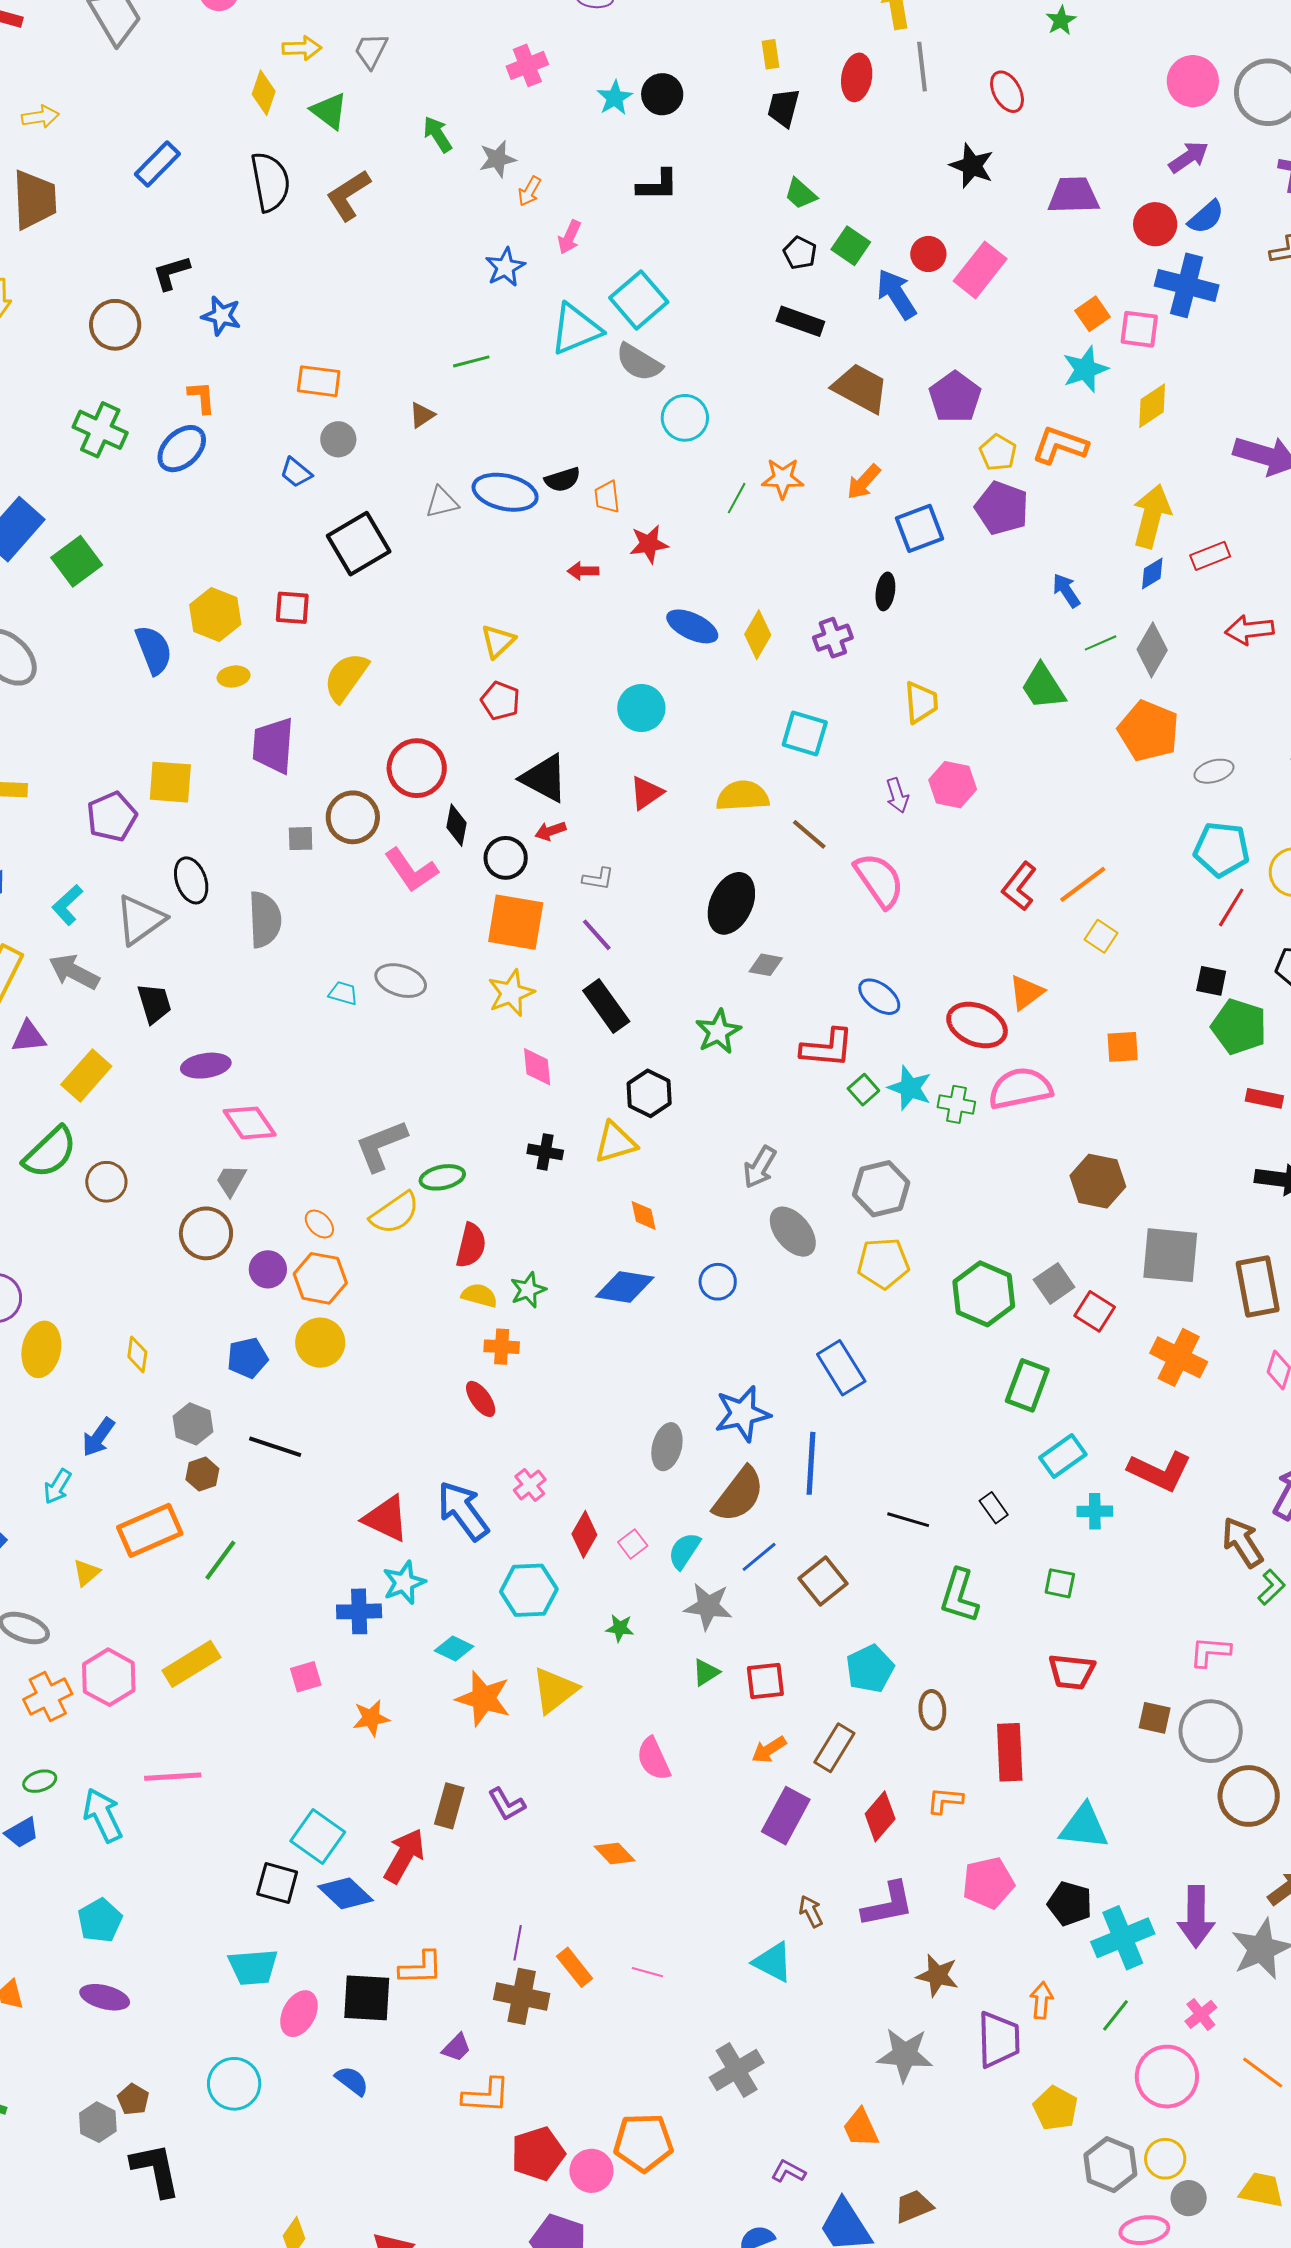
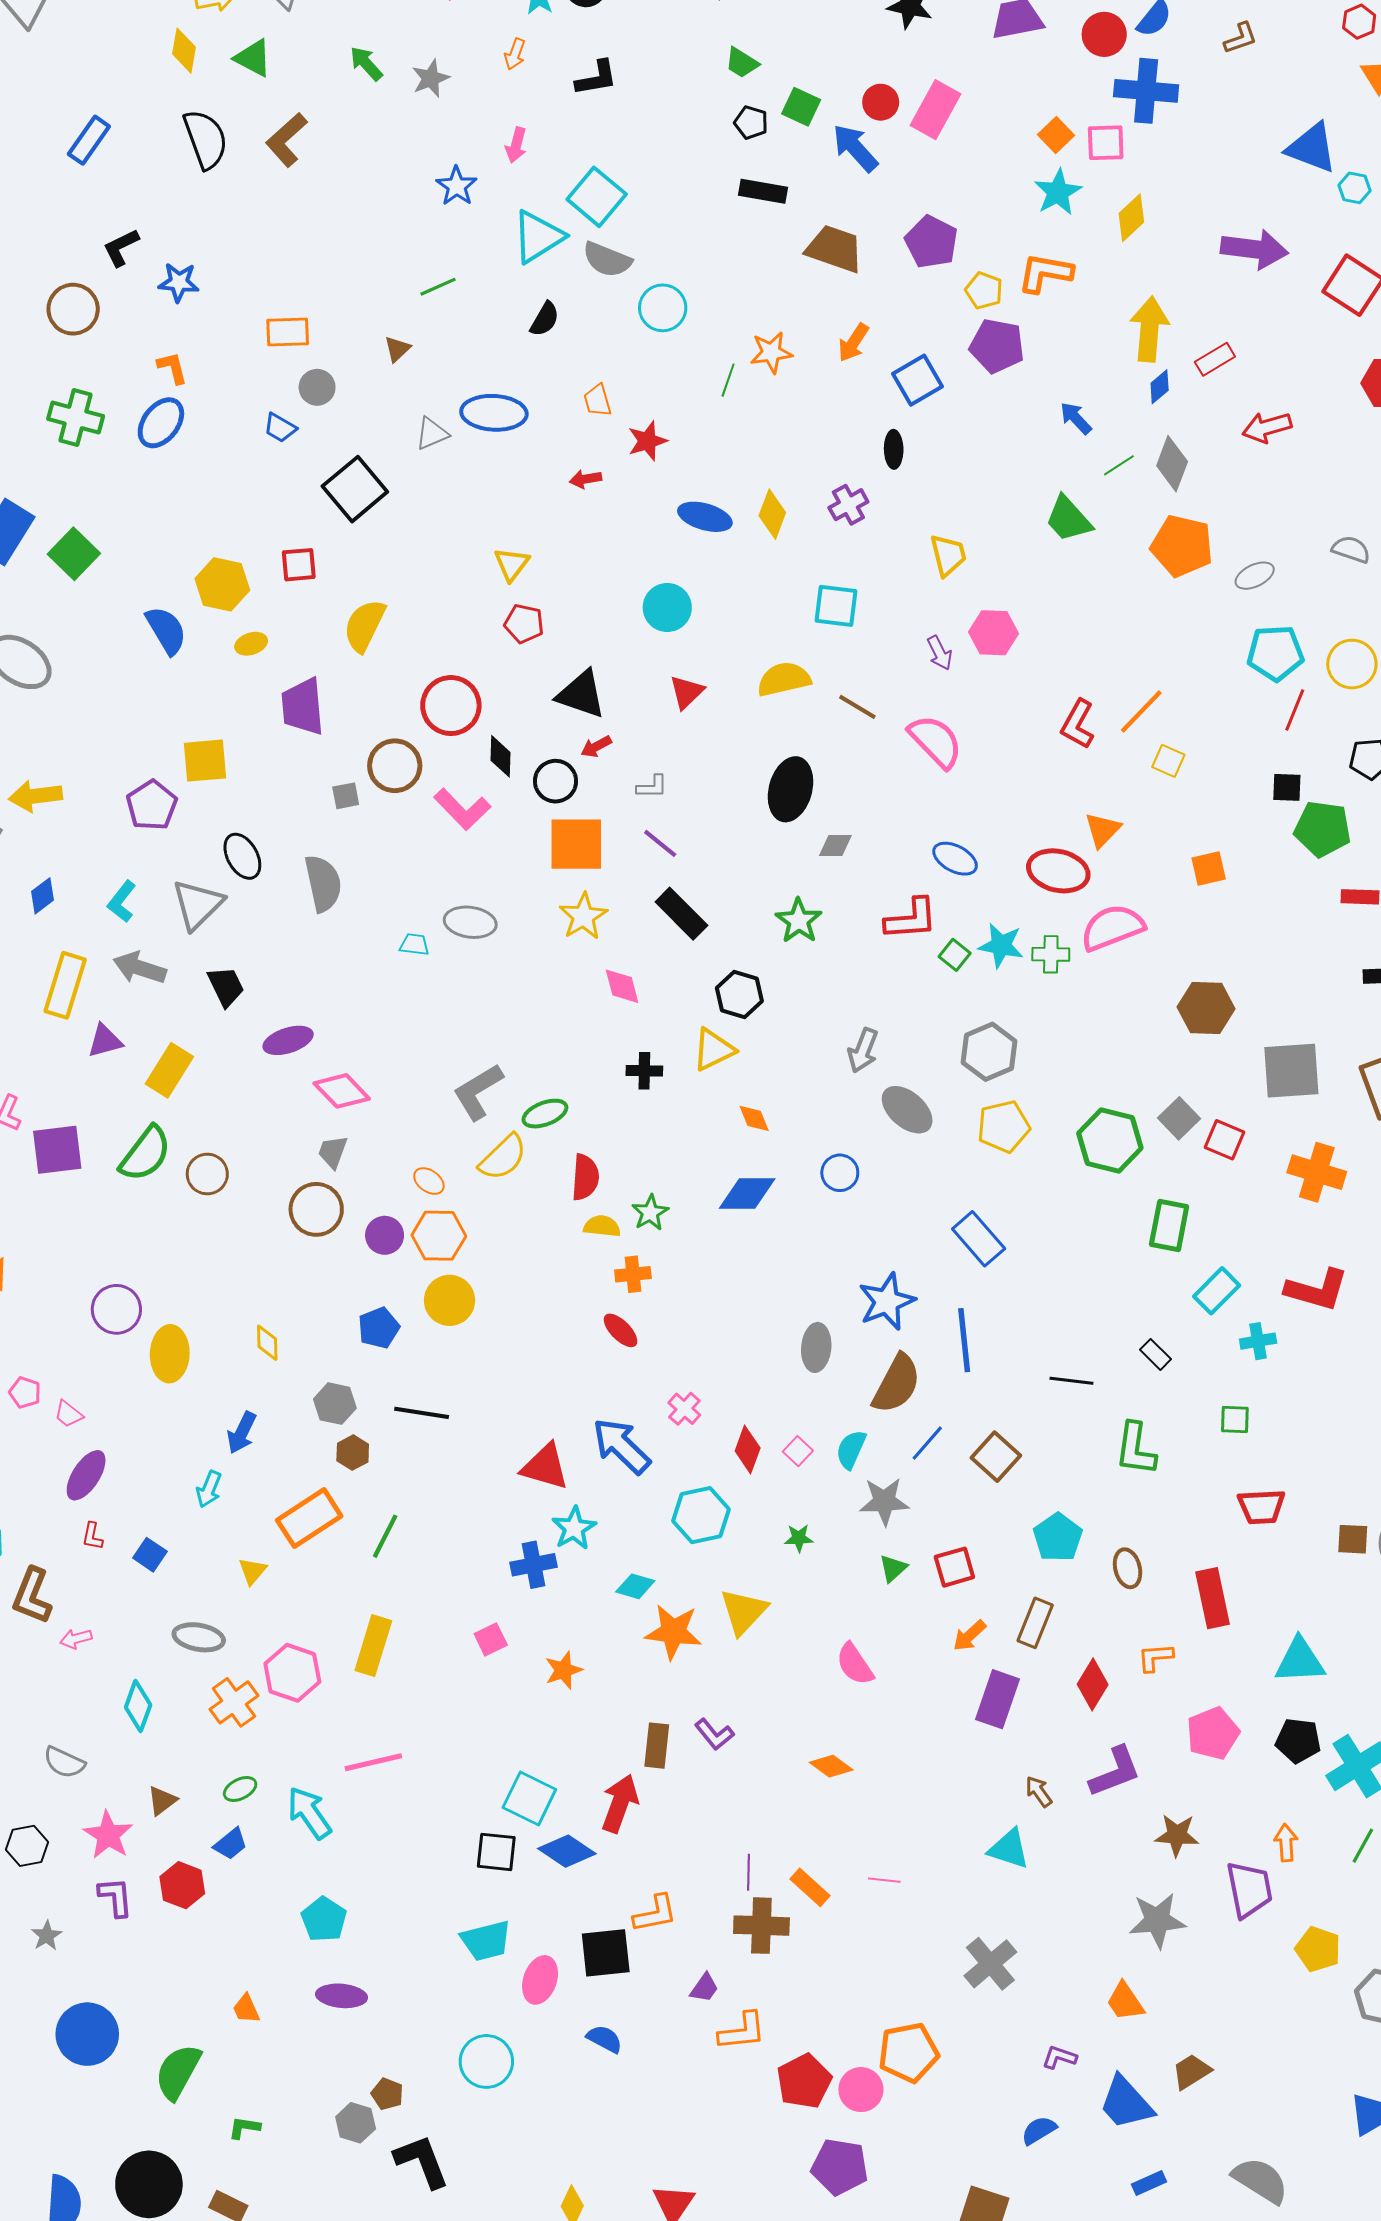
orange arrow: (530, 191) -> (515, 54), moved
black semicircle: (563, 480) -> (545, 319), moved, turned -33
yellow rectangle: (191, 1664) -> (373, 1646), turned -32

